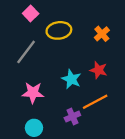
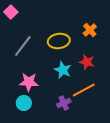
pink square: (31, 13) -> (11, 12), moved
yellow ellipse: (59, 30) -> (59, 41), moved
cyan circle: (34, 128) -> (24, 103), moved

